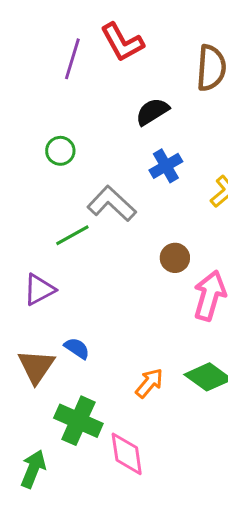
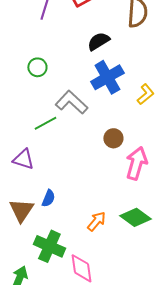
blue cross: (166, 166) -> (107, 77), size x1.5
purple triangle: (39, 290) -> (23, 159), turned 45
blue semicircle: (77, 348) -> (48, 198), turned 78

